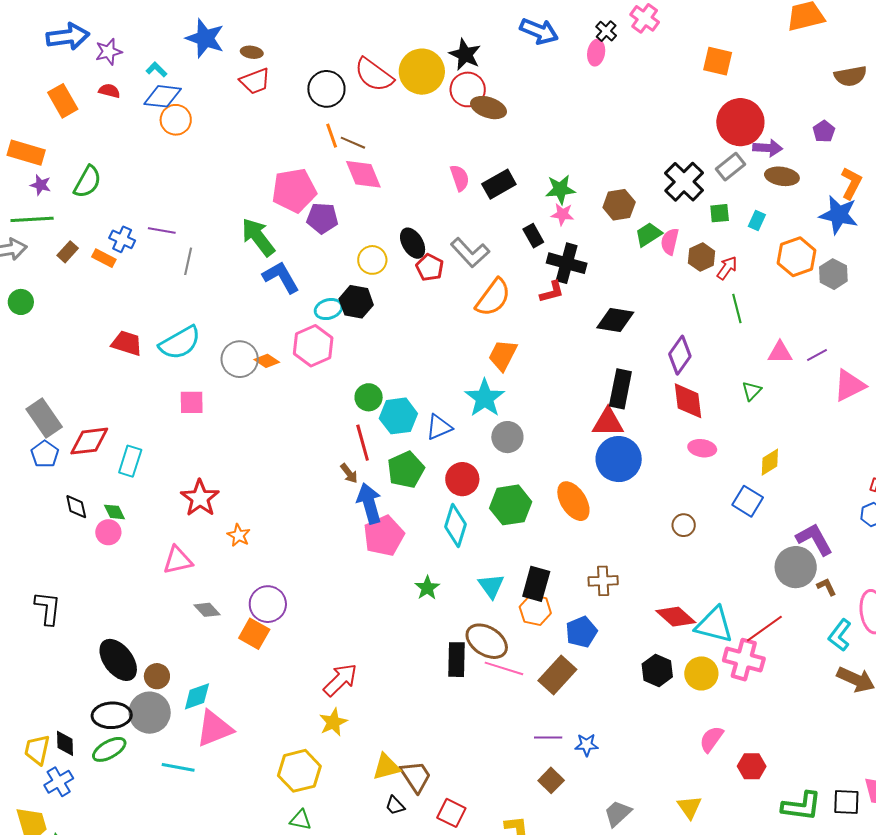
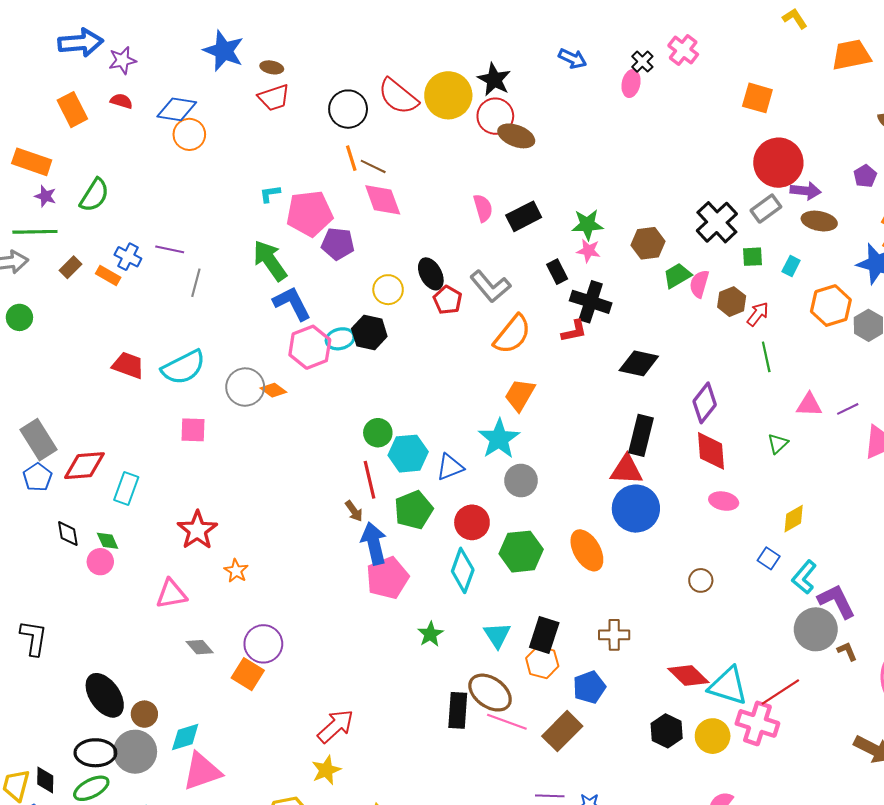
blue arrow: (539, 31) -> (572, 59), size x0.7
cyan L-shape: (156, 70) -> (270, 194), moved, turned -55
pink hexagon: (313, 346) -> (310, 347), moved
blue square: (748, 501) -> (769, 558), size x0.7
cyan L-shape: (840, 635) -> (804, 577), moved

